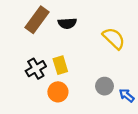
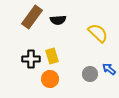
black cross: (36, 69) -> (31, 59), turned 30
blue arrow: (127, 95) -> (109, 69), moved

